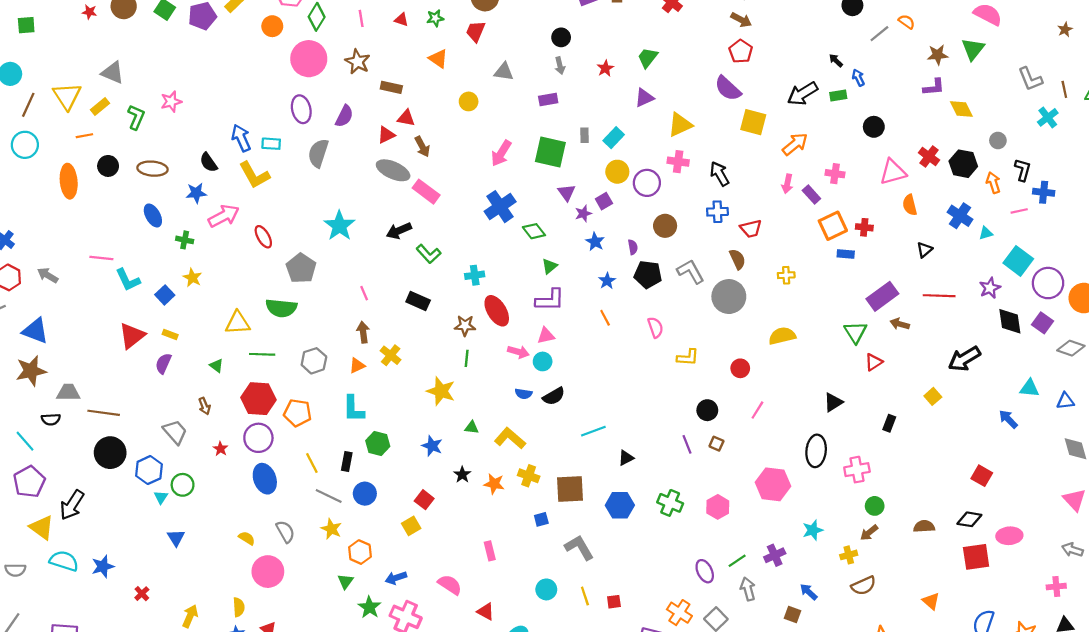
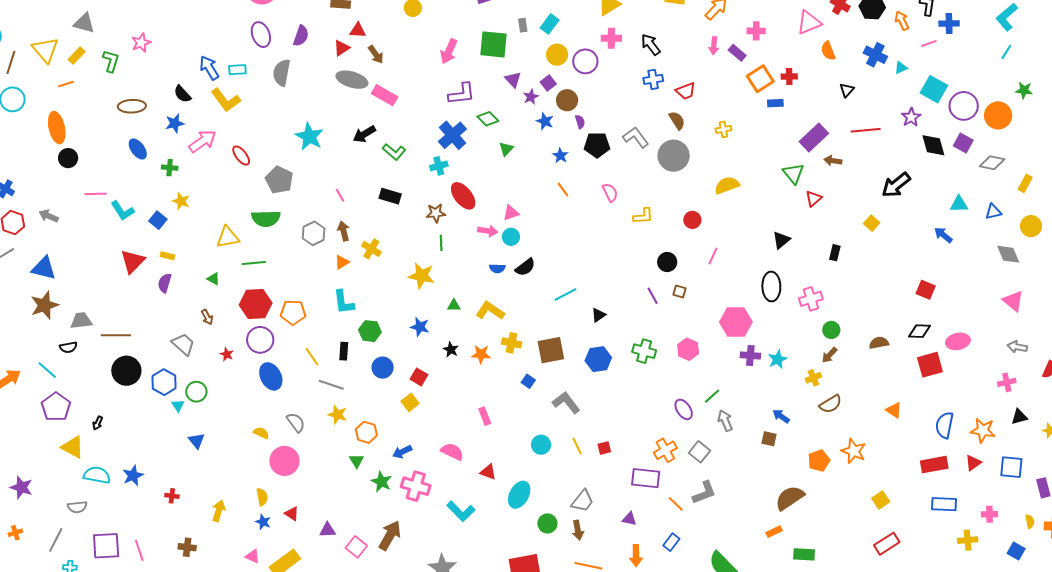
black circle: (108, 166) -> (68, 158), moved
blue cross: (500, 207) -> (452, 135), moved
brown circle: (665, 226) -> (567, 100), moved
purple L-shape: (550, 300) -> (462, 94), moved
gray hexagon: (314, 361) -> (314, 233), moved
blue circle: (365, 494) -> (383, 368), moved
black arrow: (72, 505) -> (98, 423), size x0.5
blue square: (541, 519) -> (528, 381), turned -32
purple cross: (775, 555) -> (750, 355), moved, turned 36
gray semicircle: (15, 570) -> (77, 507), moved
red cross: (142, 594) -> (172, 496), turned -32
orange cross: (679, 613) -> (665, 450), turned 35

